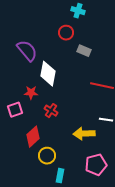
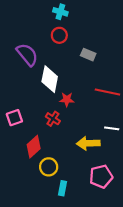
cyan cross: (78, 11) -> (60, 12), moved
red circle: (66, 33) -> (59, 35), moved
red star: (31, 93) -> (67, 99), moved

